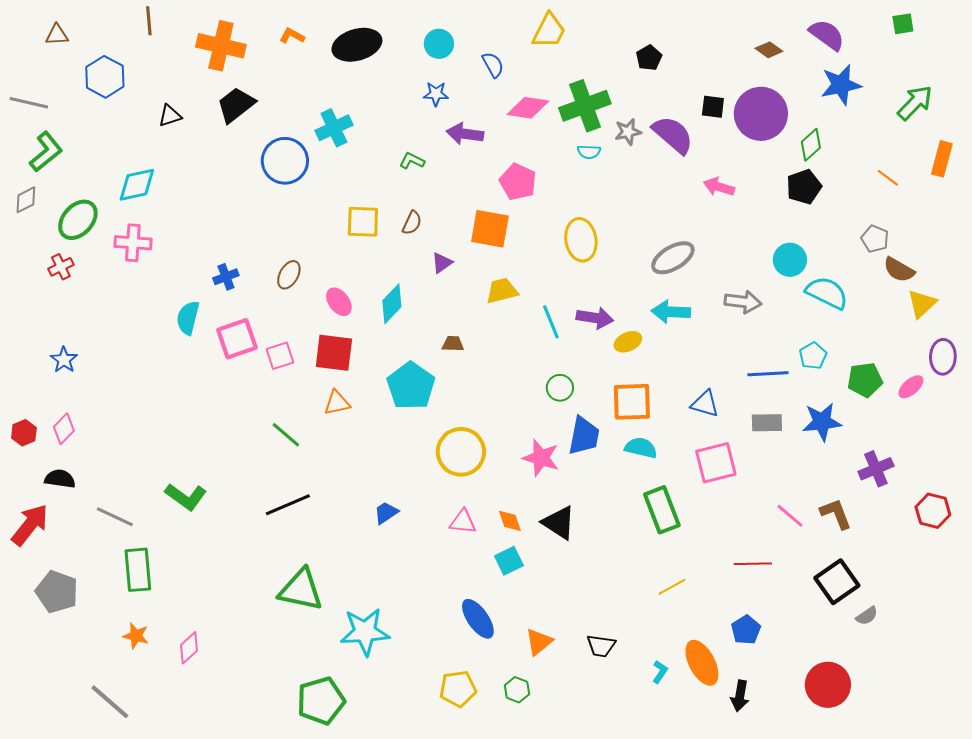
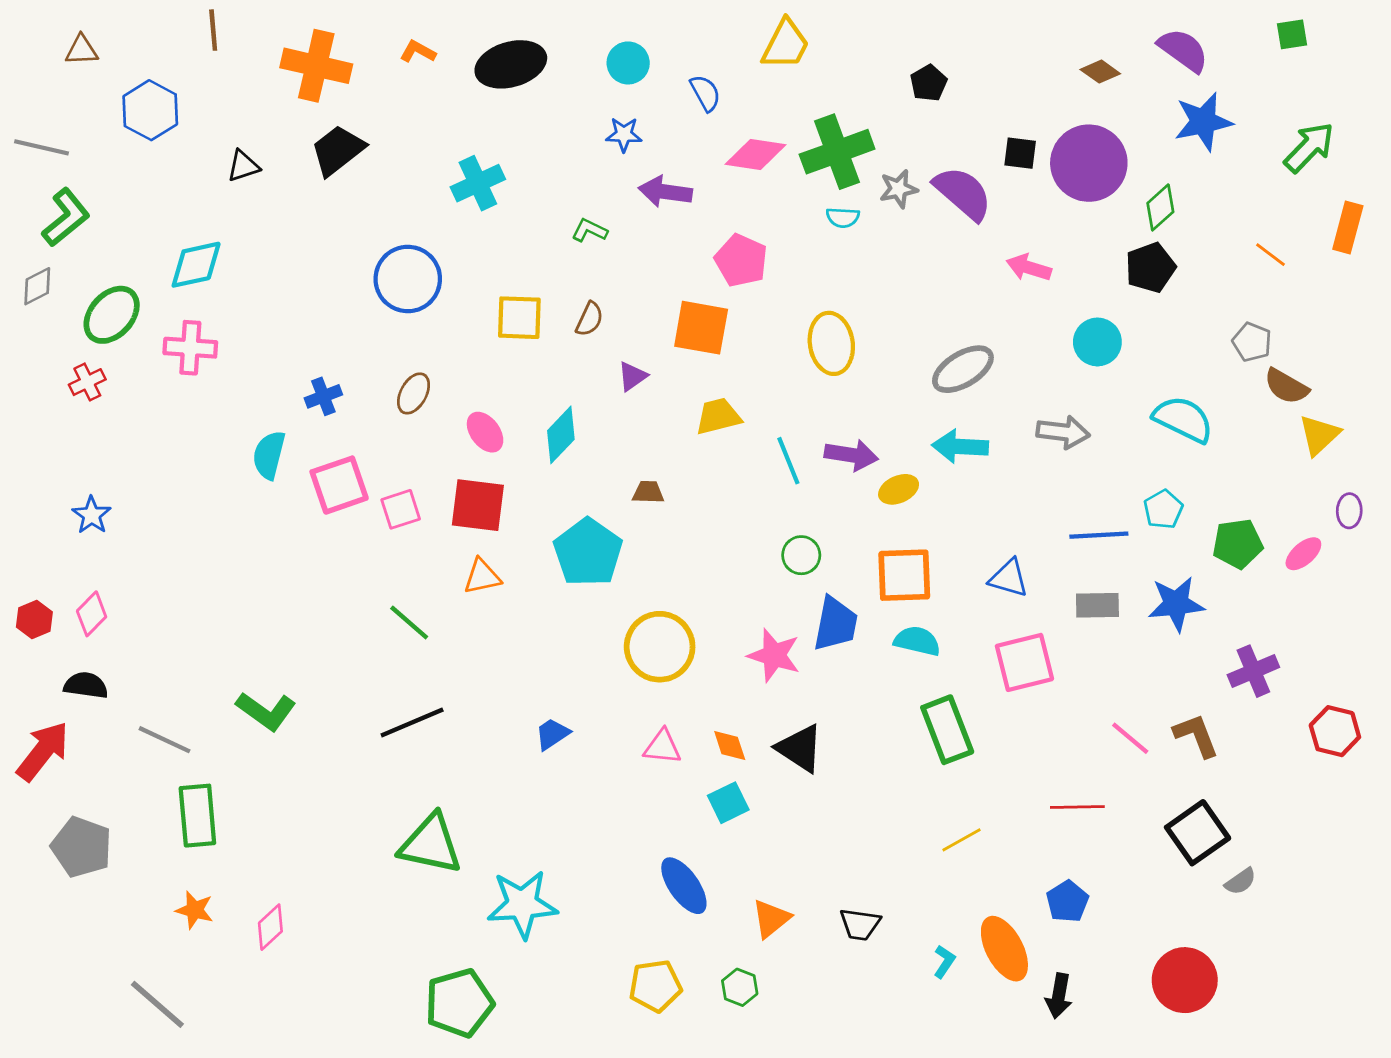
blue circle: (285, 161) -> (408, 279), moved
cyan circle: (790, 260) -> (1097, 342), moved
purple ellipse: (943, 357) -> (1349, 511), size x0.7

